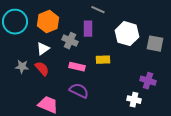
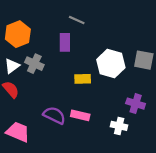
white hexagon: (127, 34) -> (111, 64), moved
gray cross: (70, 41) -> (34, 64), moved
pink rectangle: (77, 67) -> (80, 115), moved

